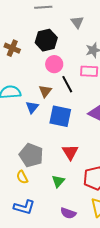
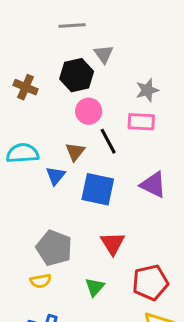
gray triangle: (77, 22) -> (104, 54), moved
yellow semicircle: (22, 177) -> (41, 281), turned -72

